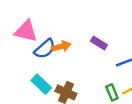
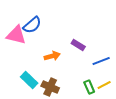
orange arrow: (61, 46) -> (52, 56), moved
blue semicircle: (45, 49) -> (32, 25), moved

